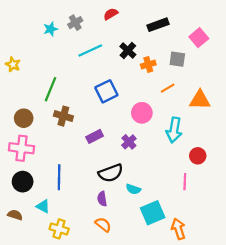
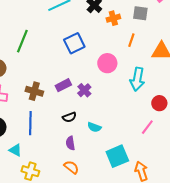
orange line: (168, 88) -> (131, 40), turned -40
brown cross: (63, 116) -> (34, 91), moved
purple cross: (129, 142) -> (84, 90), moved
black semicircle: (111, 173) -> (69, 117), moved, size x0.6
pink line: (185, 182) -> (147, 127), turned 35
cyan semicircle: (133, 189) -> (94, 127), moved

